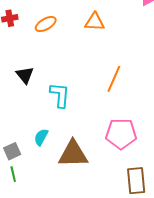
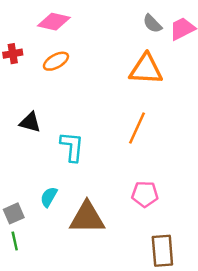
orange triangle: (95, 22) -> (146, 69), moved, size x1.4
black triangle: (25, 75) -> (30, 122), turned -36
pink pentagon: (121, 134) -> (145, 194), size x0.7

